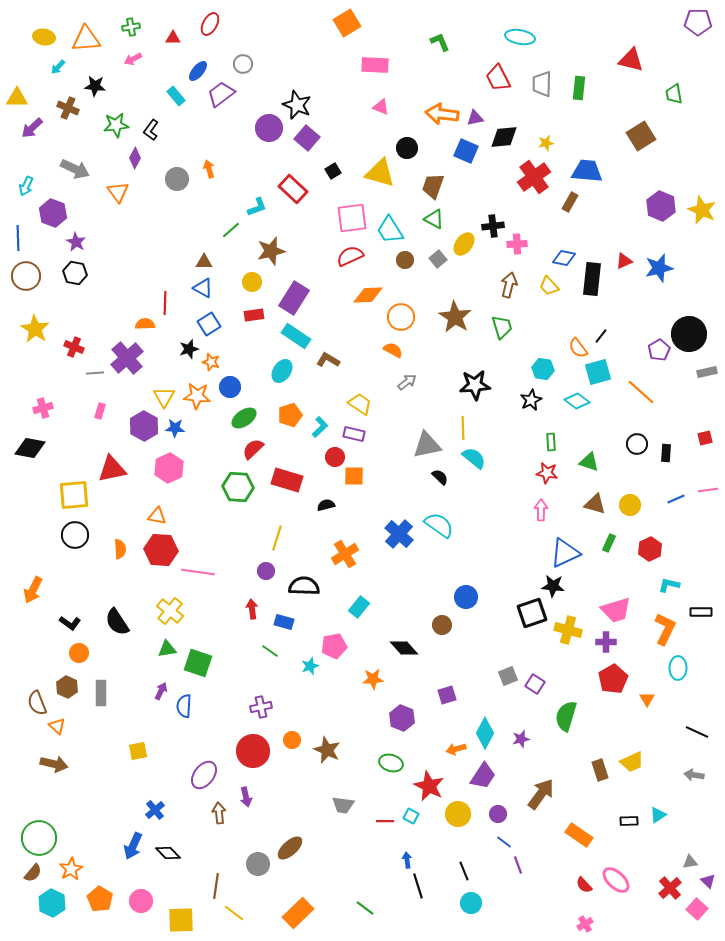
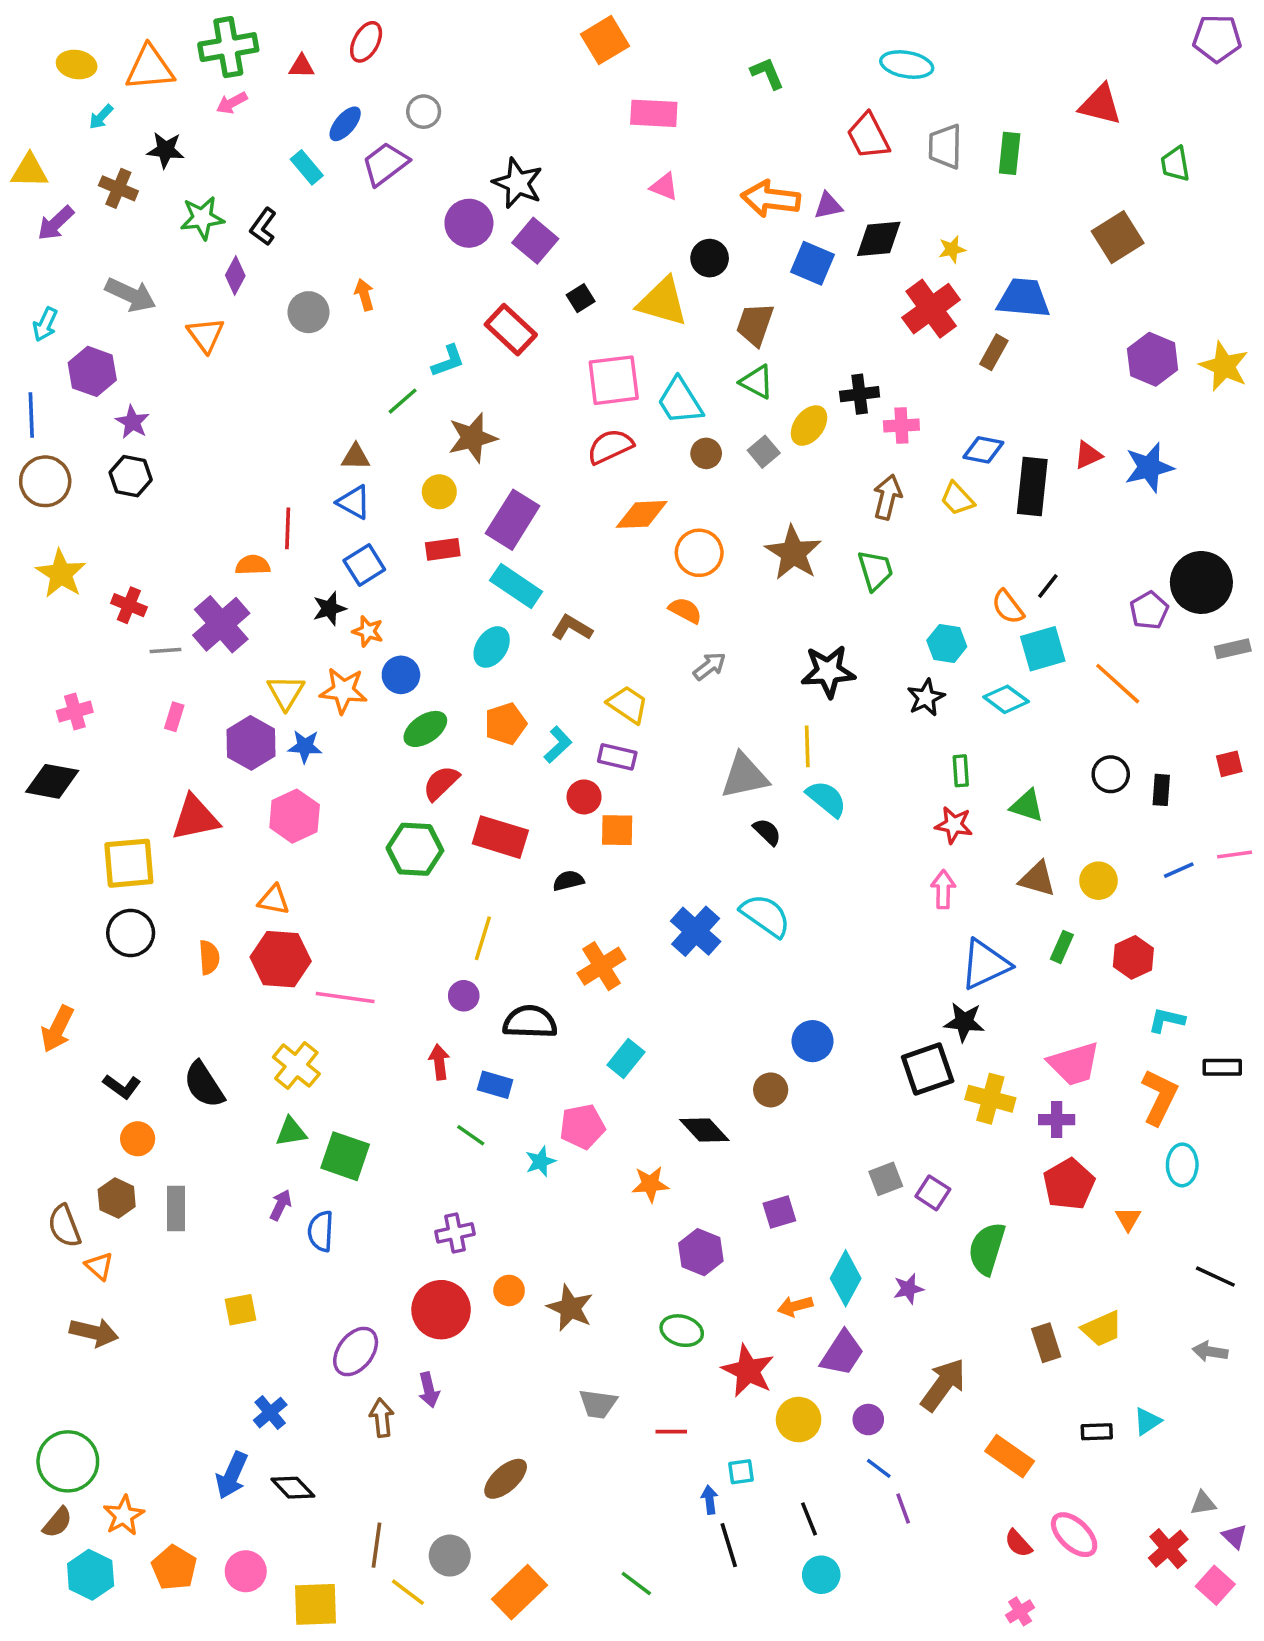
green cross: (131, 27) -> (228, 47), size x1.8
cyan square: (411, 816) -> (741, 1472), moved, turned -35
gray circle: (258, 864) -> (450, 1556), moved

